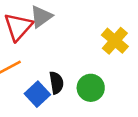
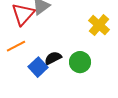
black semicircle: (56, 83) -> (53, 58), turned -108

